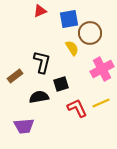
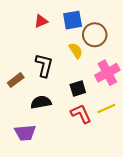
red triangle: (40, 11) -> (41, 21), moved
black square: (61, 84) -> (78, 89), moved

